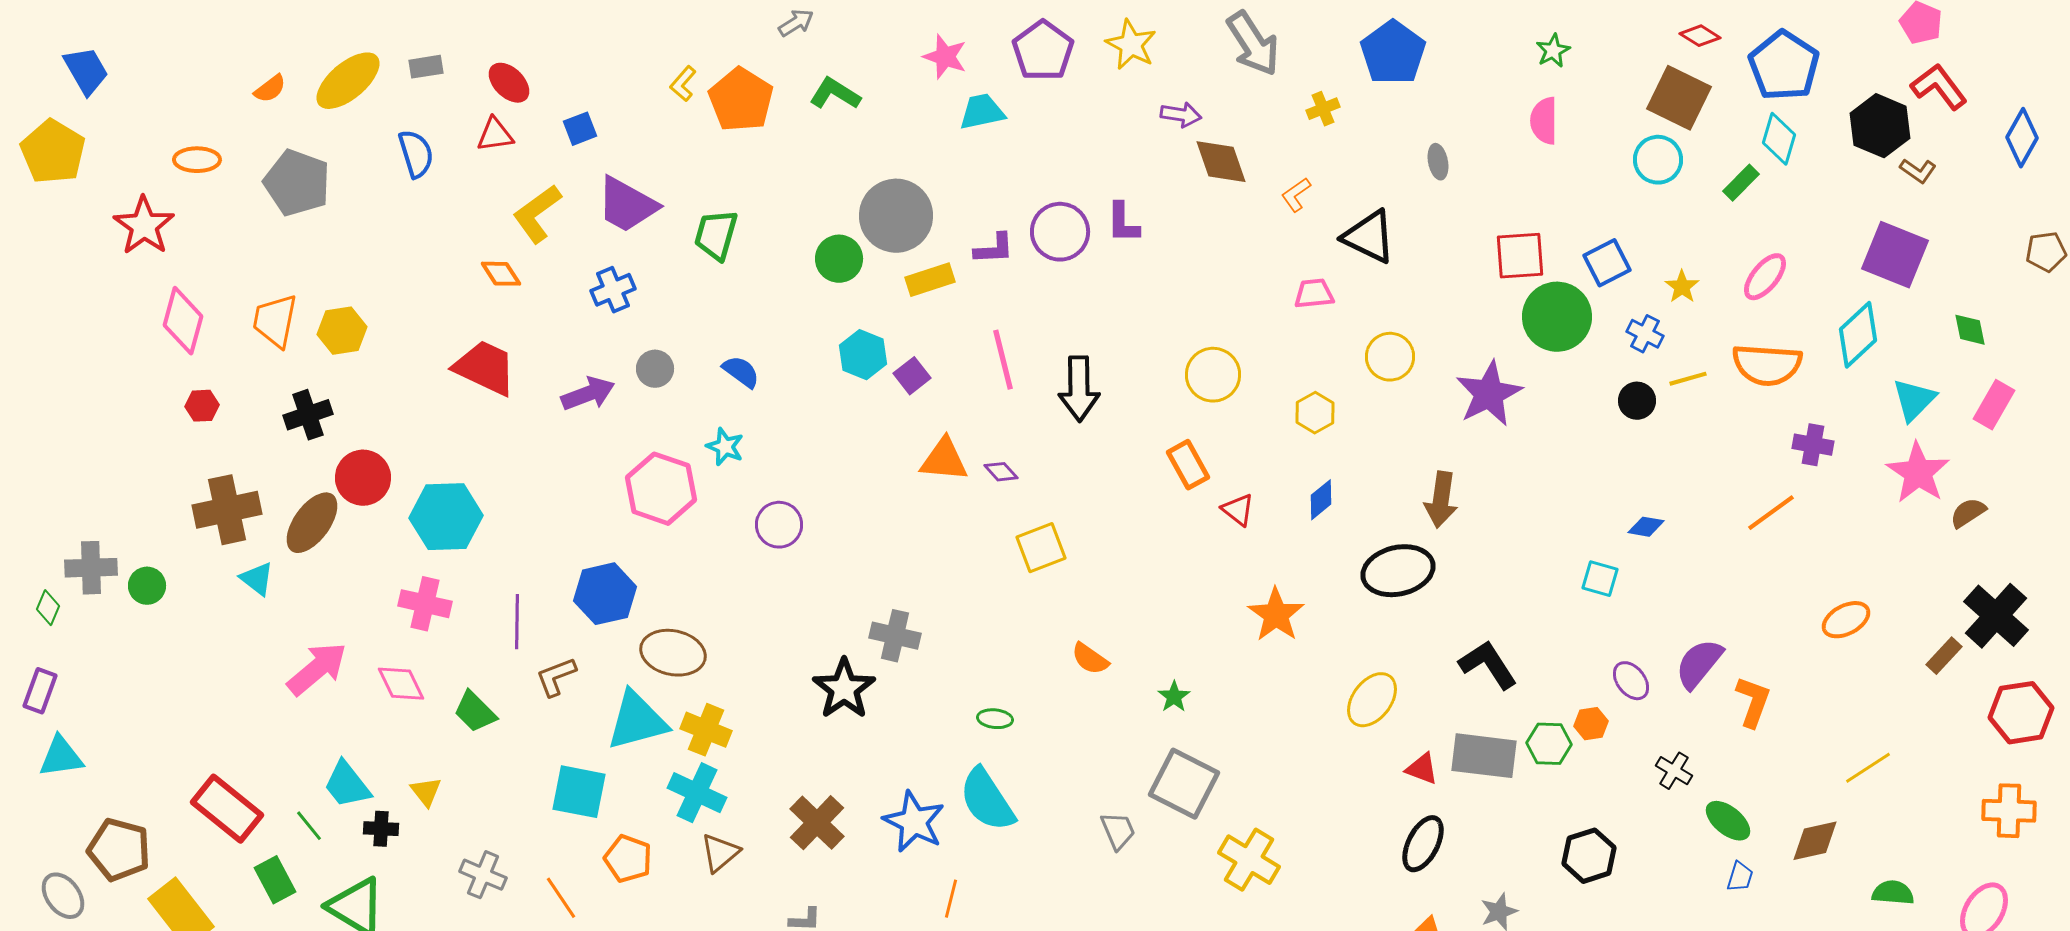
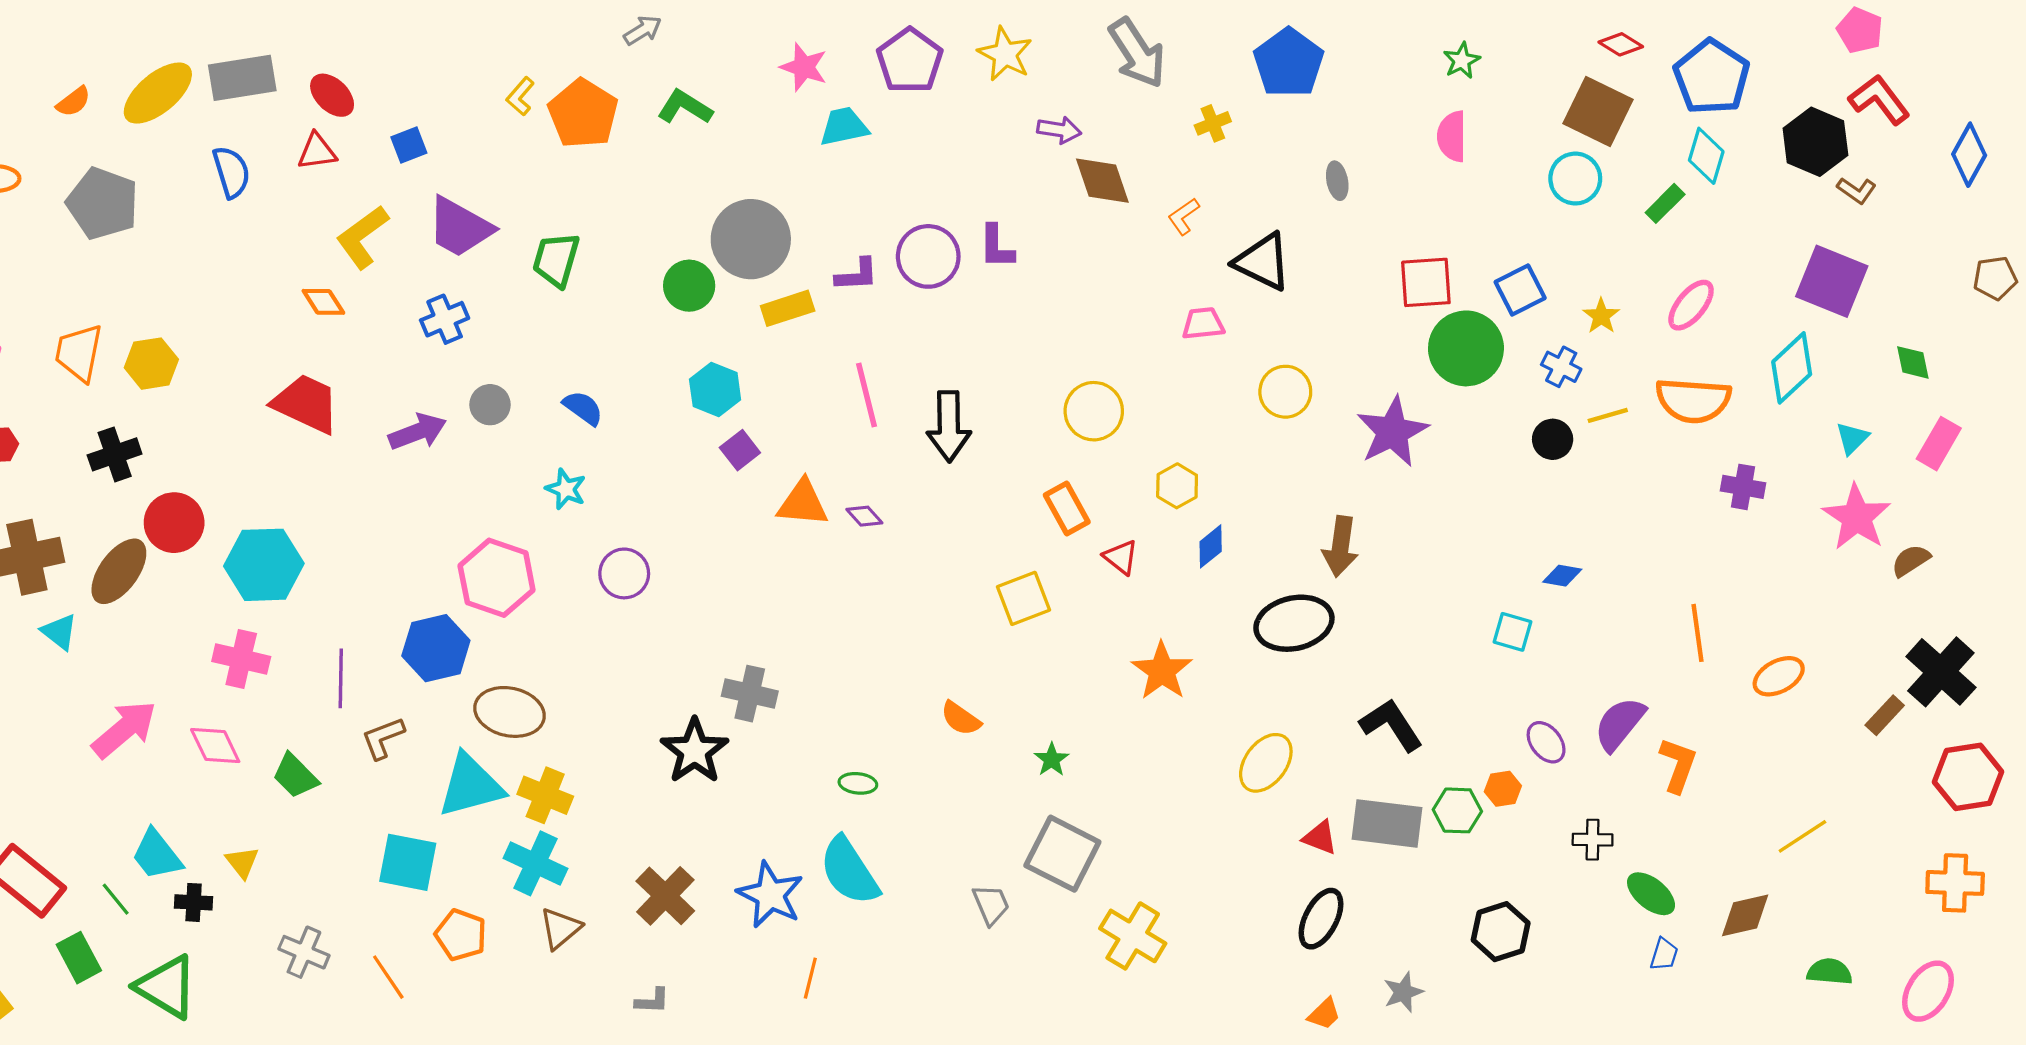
gray rectangle: (426, 67) -> (242, 78), size x1.8
purple square: (912, 376) -> (740, 450), moved
cyan triangle: (1914, 400) -> (1852, 438), size x0.7
yellow hexagon: (1315, 413) -> (1177, 486), moved
pink hexagon: (661, 489) -> (497, 578), moved
orange line: (1771, 513) -> (1698, 633), moved, turned -62
yellow square: (1041, 548) -> (1023, 598), moved
black cross: (1674, 771) -> (1593, 840), turned -30

